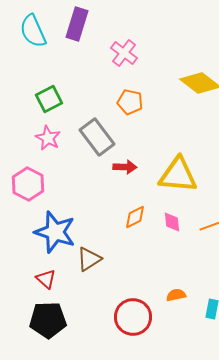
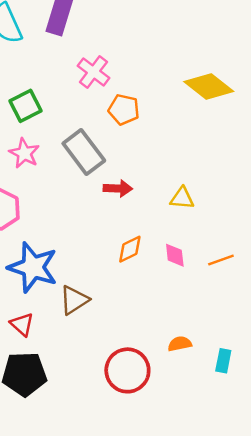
pink cross: (124, 53) -> (93, 72), moved
yellow triangle: (178, 175) -> (182, 198), size x0.5

